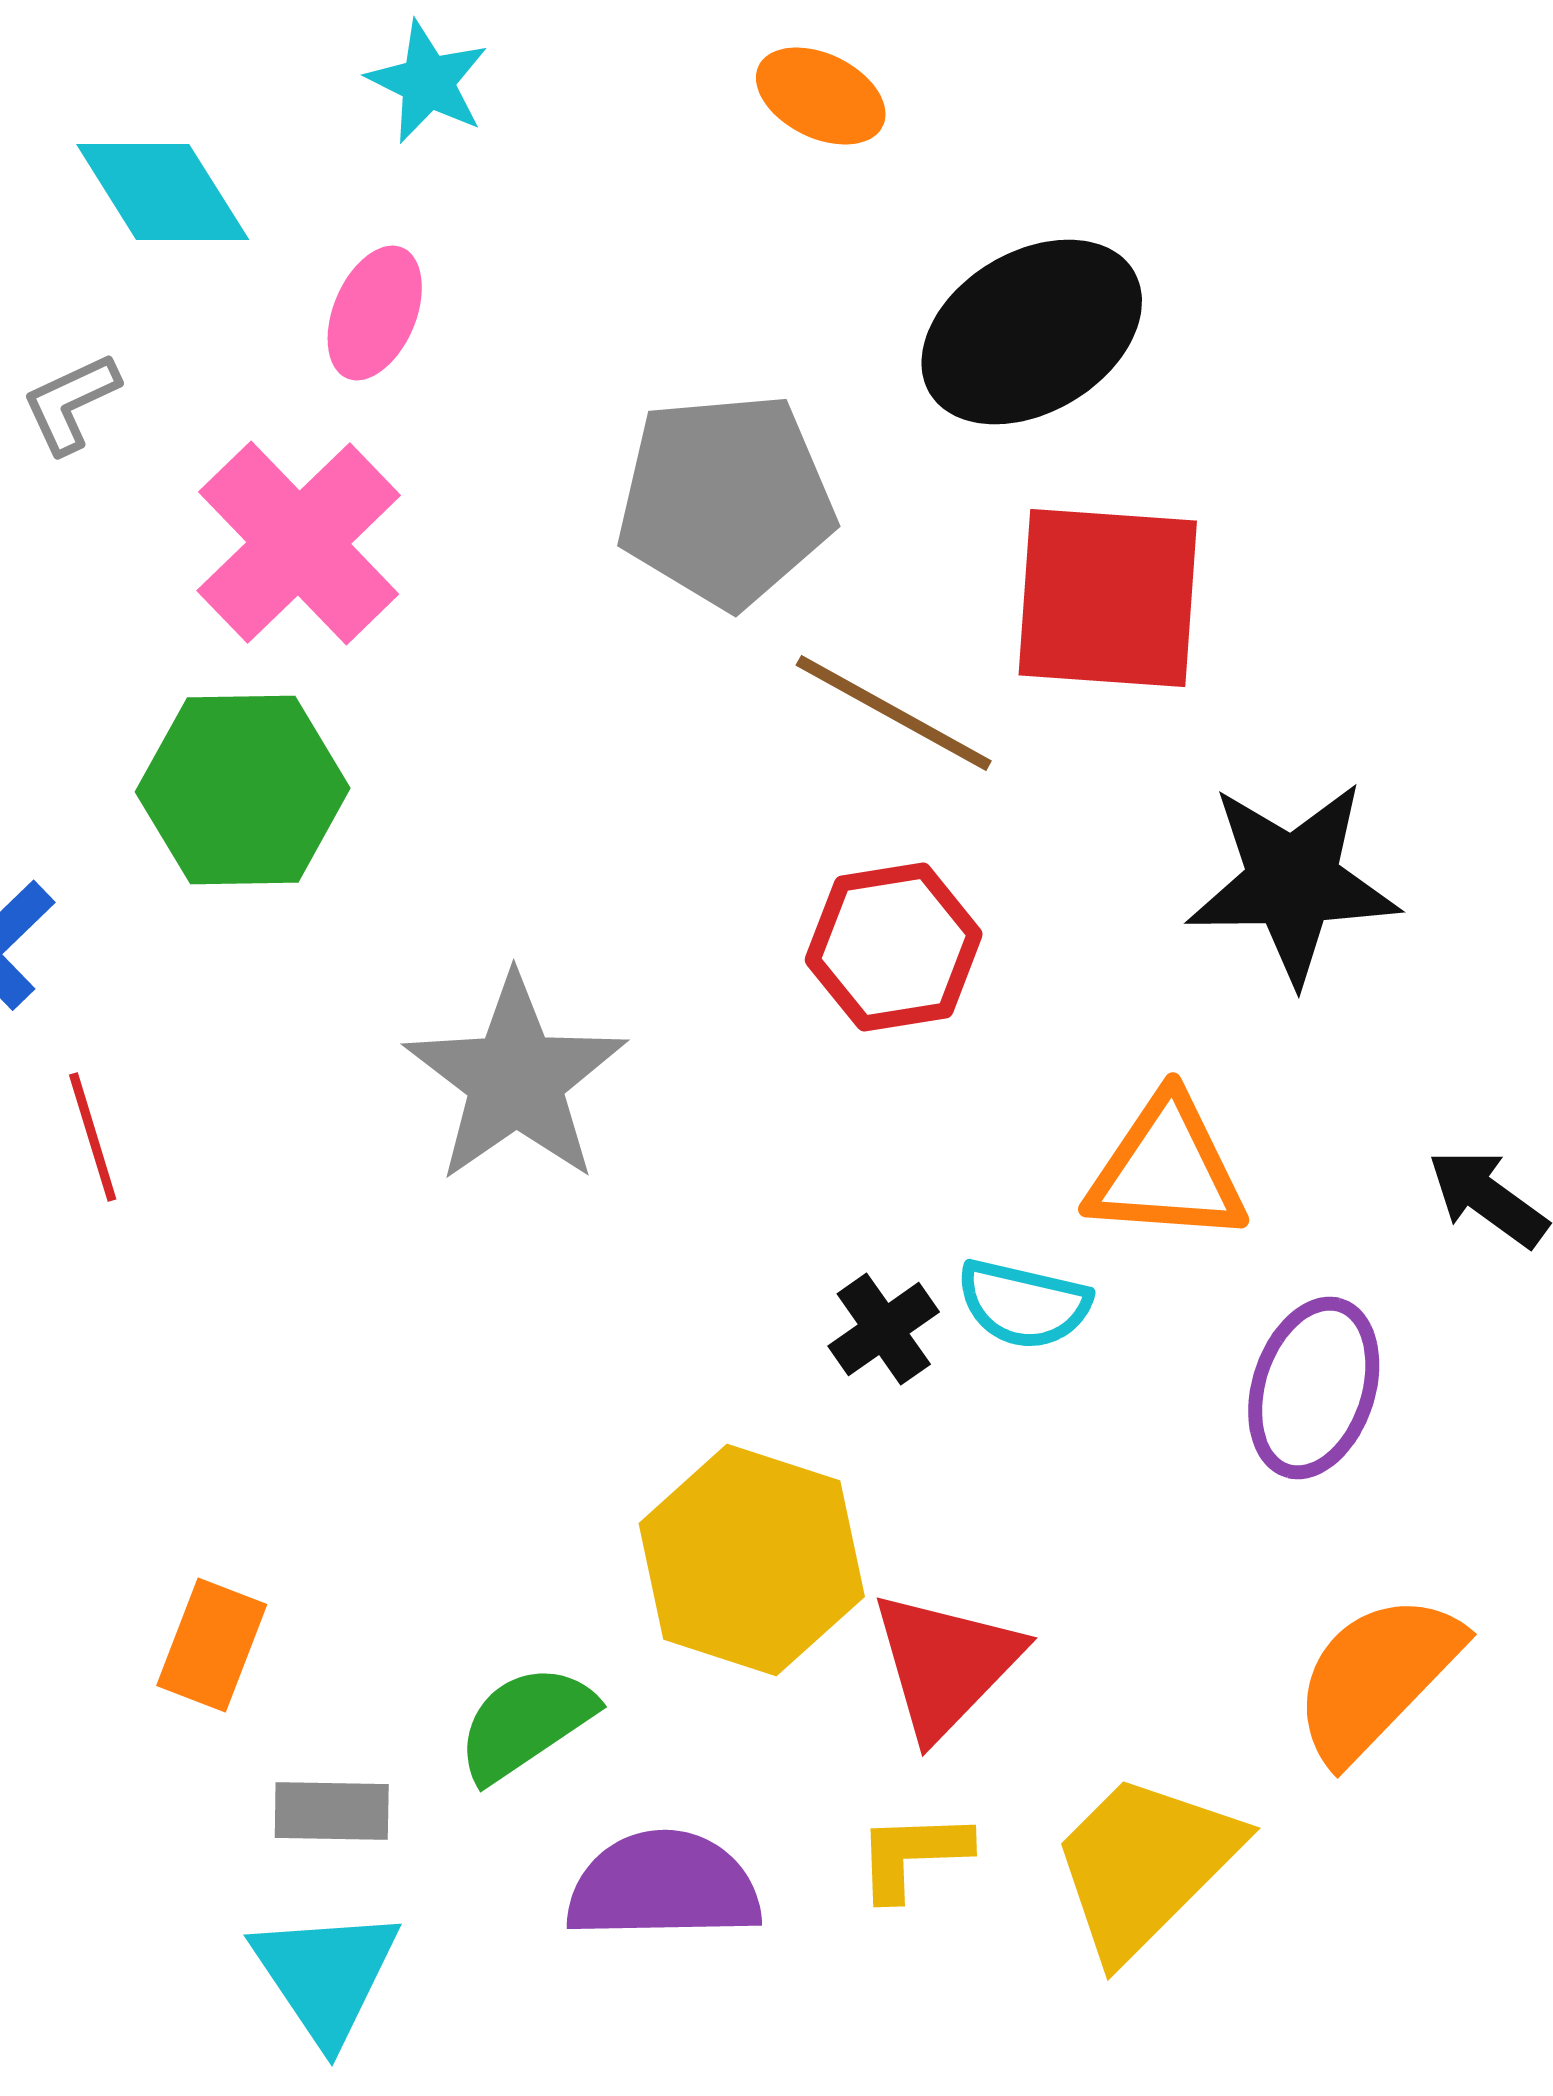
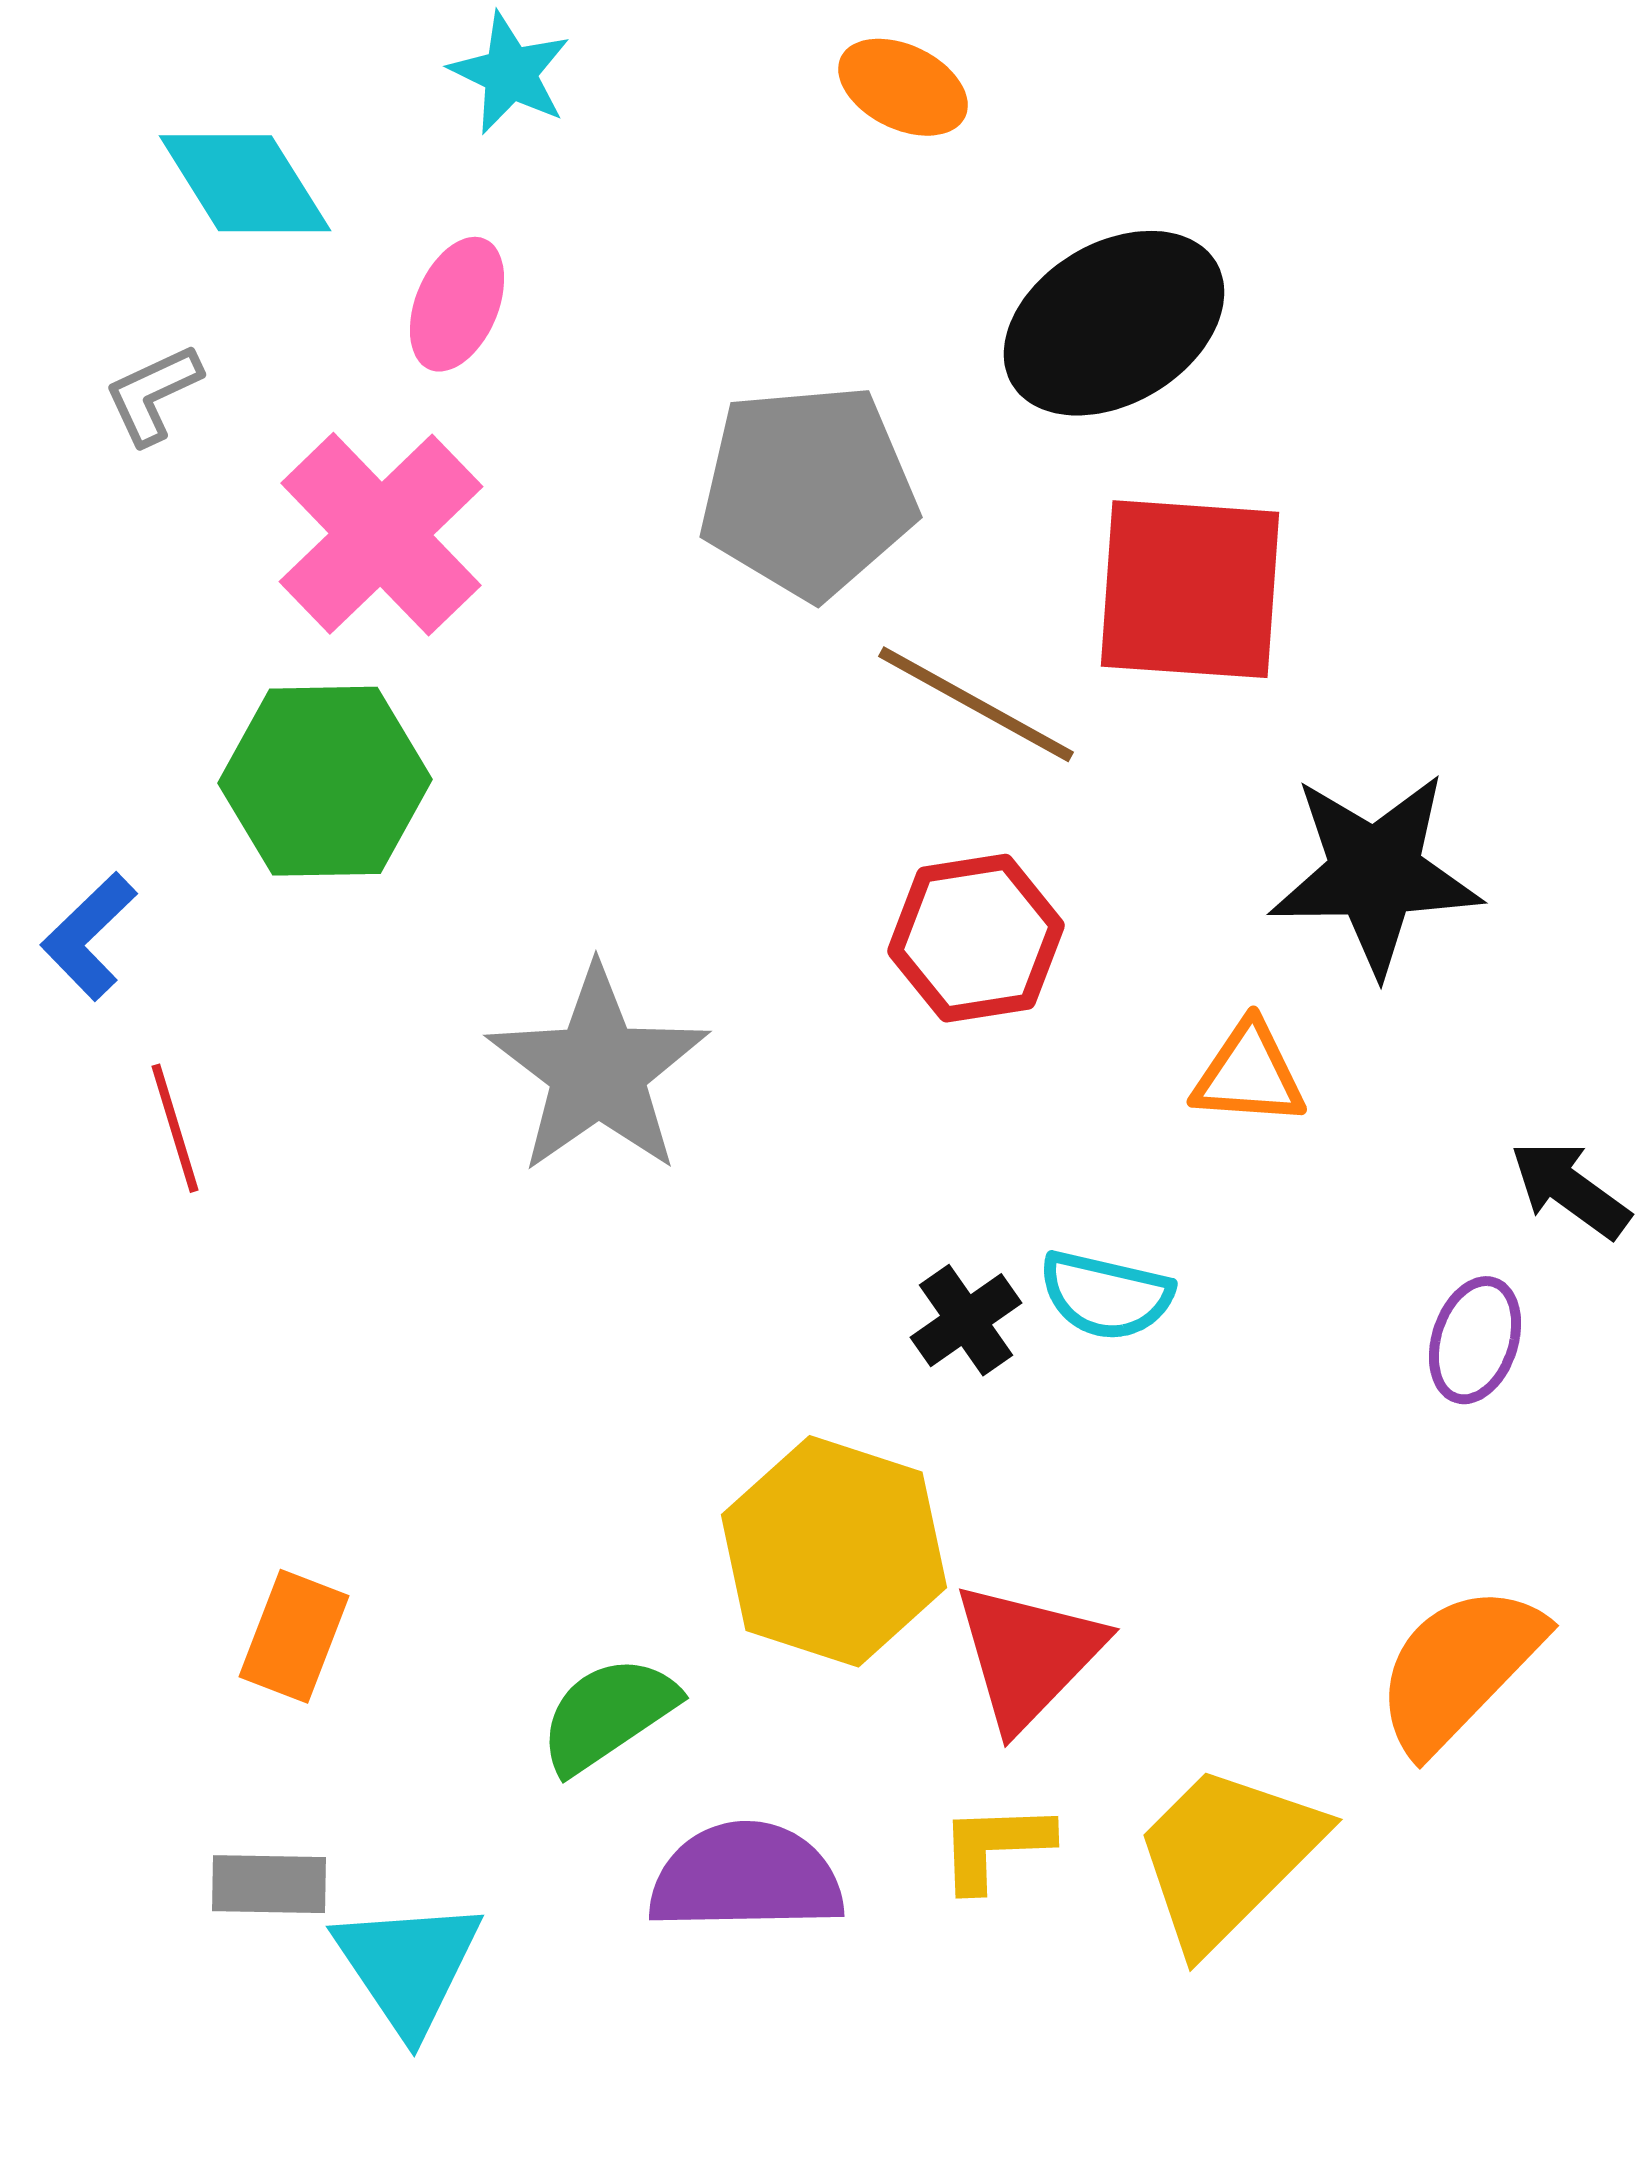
orange triangle: (1167, 1170) -> (1249, 1074), moved, size x0.7
purple ellipse: (1314, 1388) -> (1475, 1340), moved, size x0.7
gray rectangle: (332, 1811) -> (269, 1884), moved

